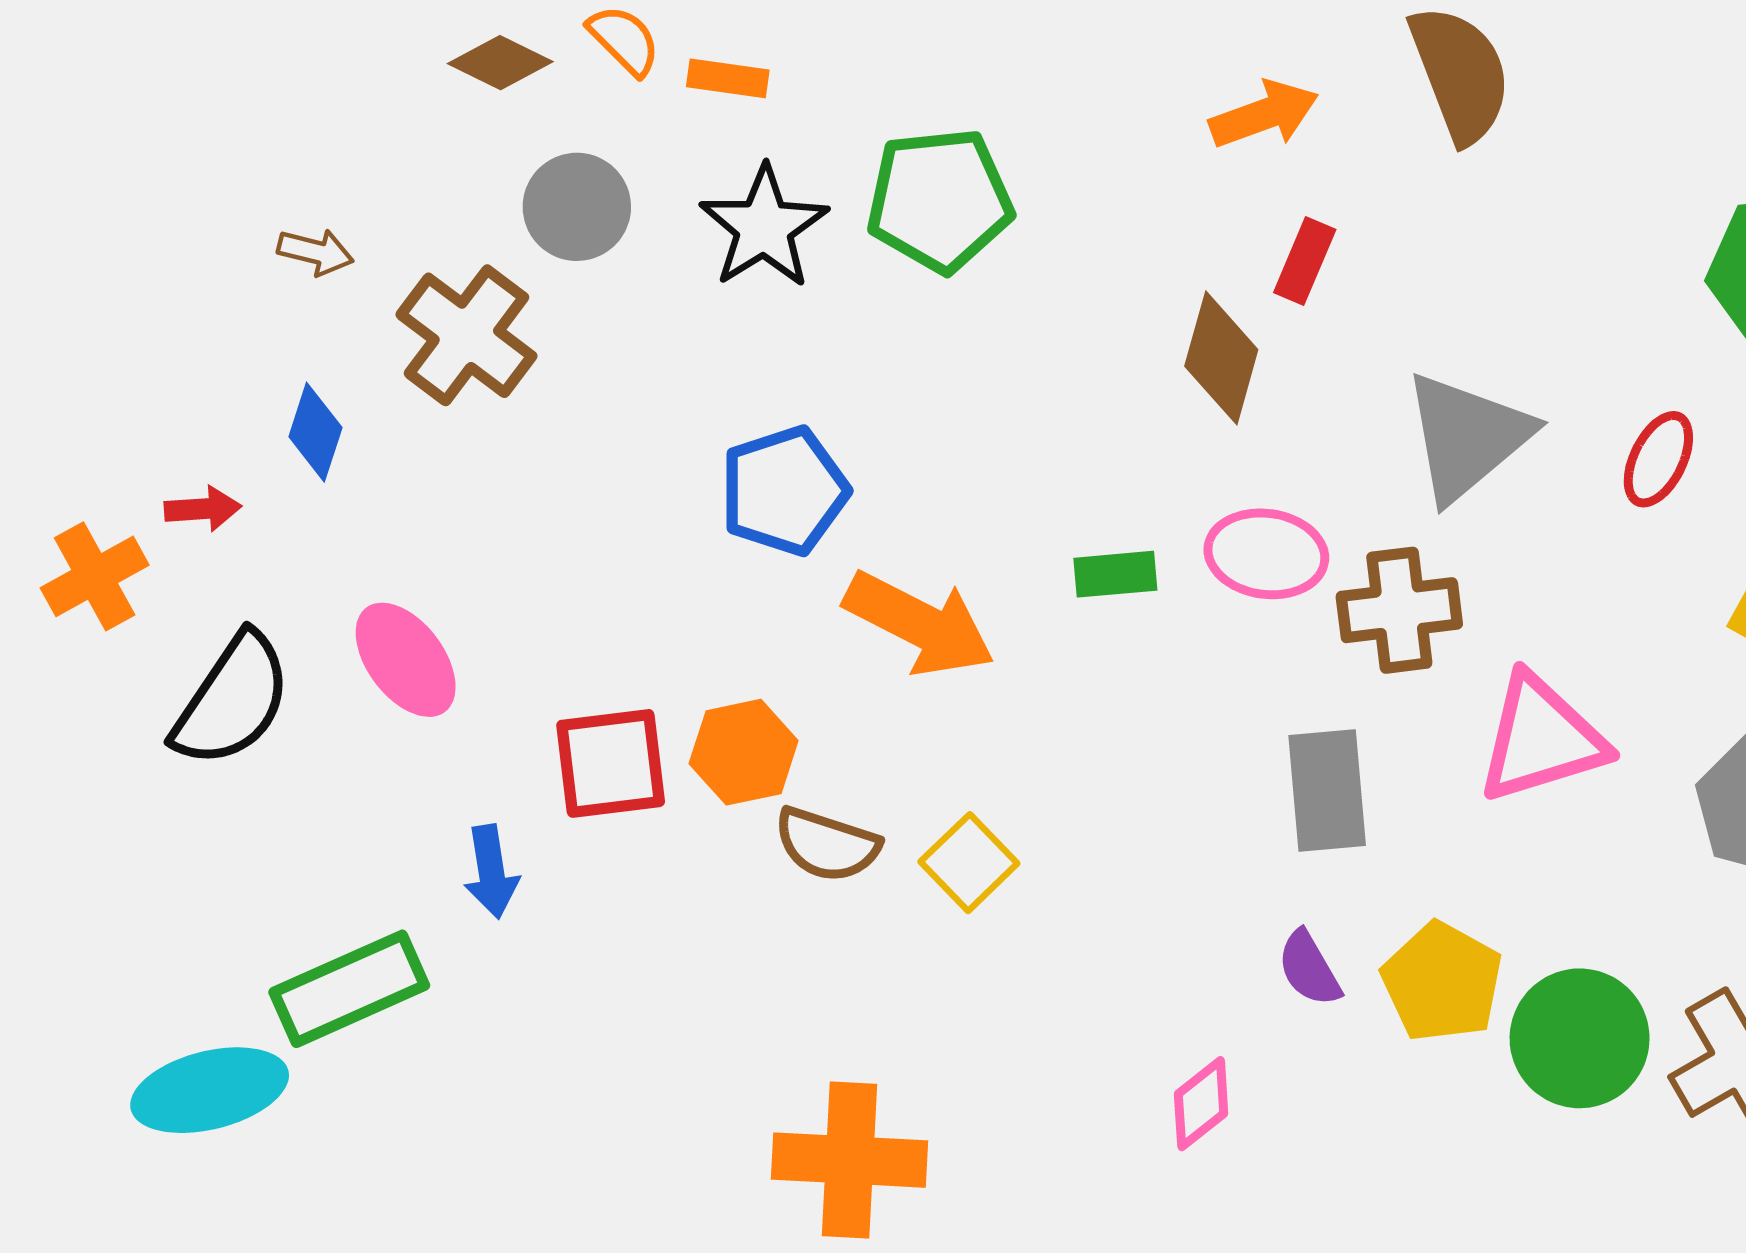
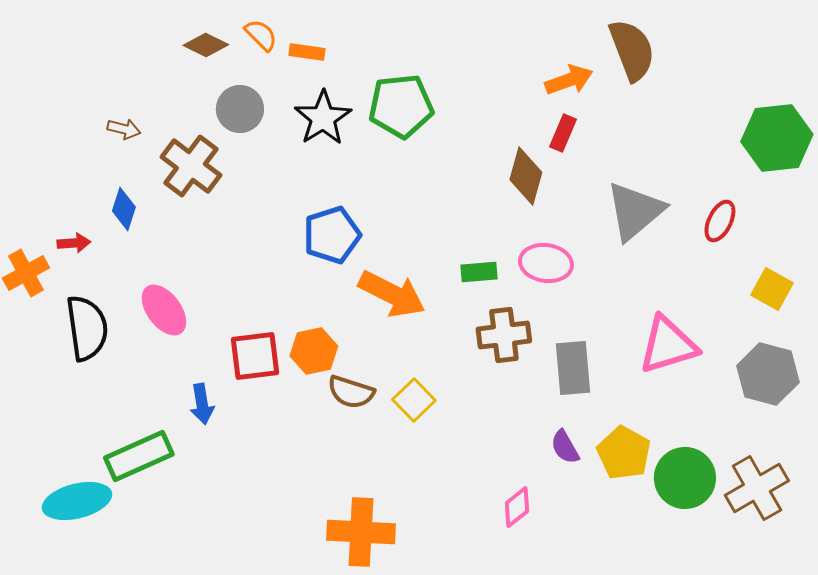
orange arrow: (1264, 114) -> (569, 80), moved
brown cross: (1399, 610) -> (504, 335), moved
black semicircle: (232, 700) -> (87, 328), turned -42

